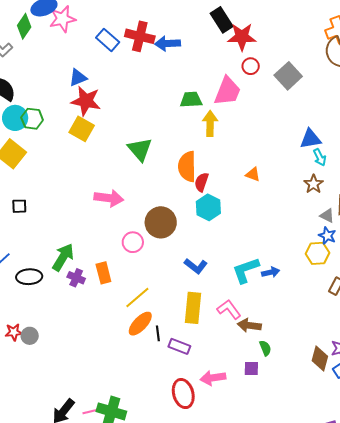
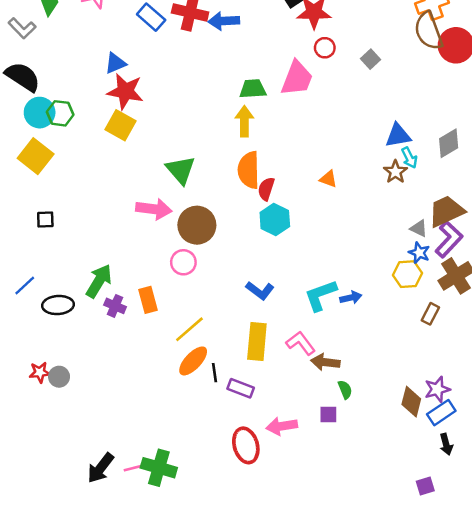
gray square: (288, 76) -> (370, 59), size x0.6
yellow arrow: (210, 123) -> (244, 121), moved
green triangle: (140, 149) -> (181, 170), moved
brown star: (314, 184) -> (395, 172), moved
brown circle: (161, 222) -> (197, 225), moved

